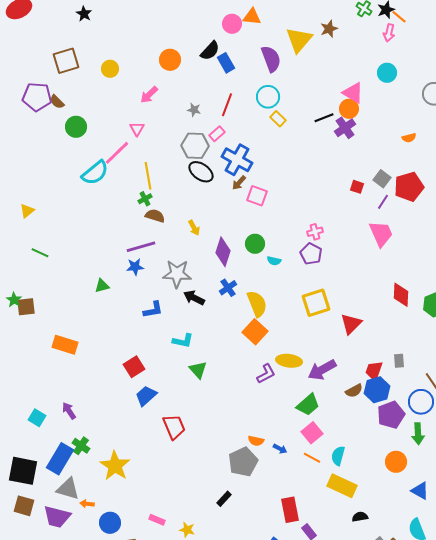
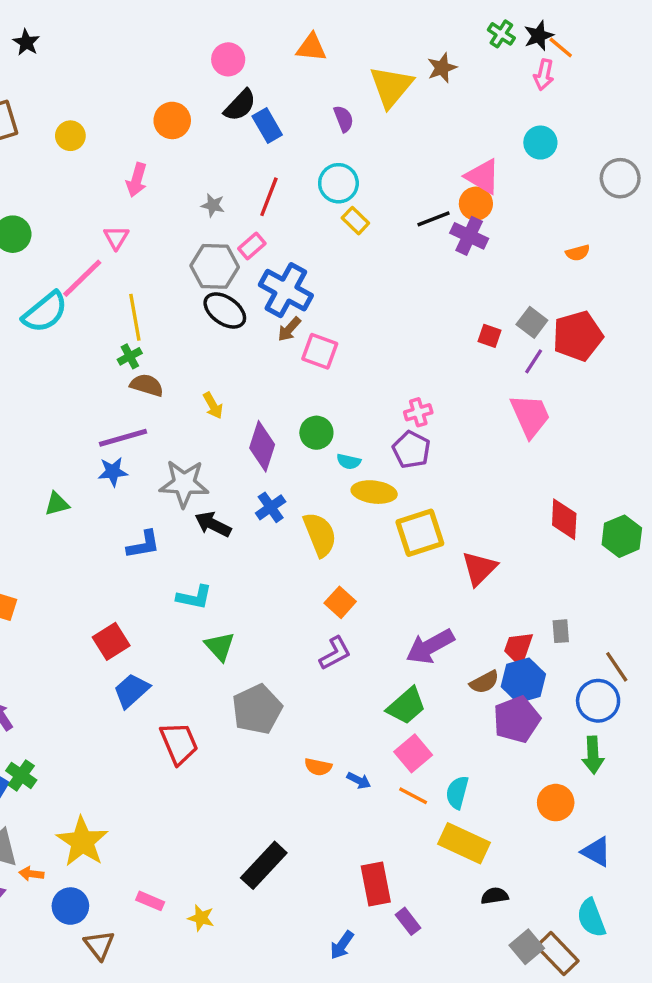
pink circle: (232, 24) -> (228, 59), moved
purple semicircle: (271, 59) -> (344, 119), size x0.6
pink arrow: (149, 95) -> (137, 180), turned -30
purple cross: (345, 128) -> (469, 236), turned -30
orange square: (255, 332) -> (340, 602), moved, size x0.7
yellow ellipse: (289, 361) -> (374, 492), moved
purple pentagon: (391, 415) -> (517, 719), moved
gray pentagon: (243, 462) -> (257, 709), moved
yellow star: (115, 466) -> (82, 842), moved
black rectangle: (224, 499) -> (264, 865), size x1.8

